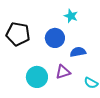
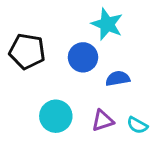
cyan star: (71, 16) -> (107, 24), size x1.5
purple triangle: (63, 72) -> (103, 121), moved

